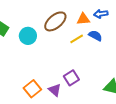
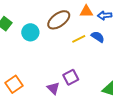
orange triangle: (83, 19) -> (86, 11), moved
orange square: (32, 89) -> (14, 84), moved

